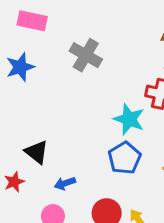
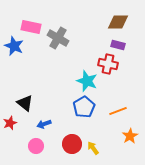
pink rectangle: (32, 21) -> (31, 27), moved
blue star: (20, 67) -> (14, 46), turned -30

